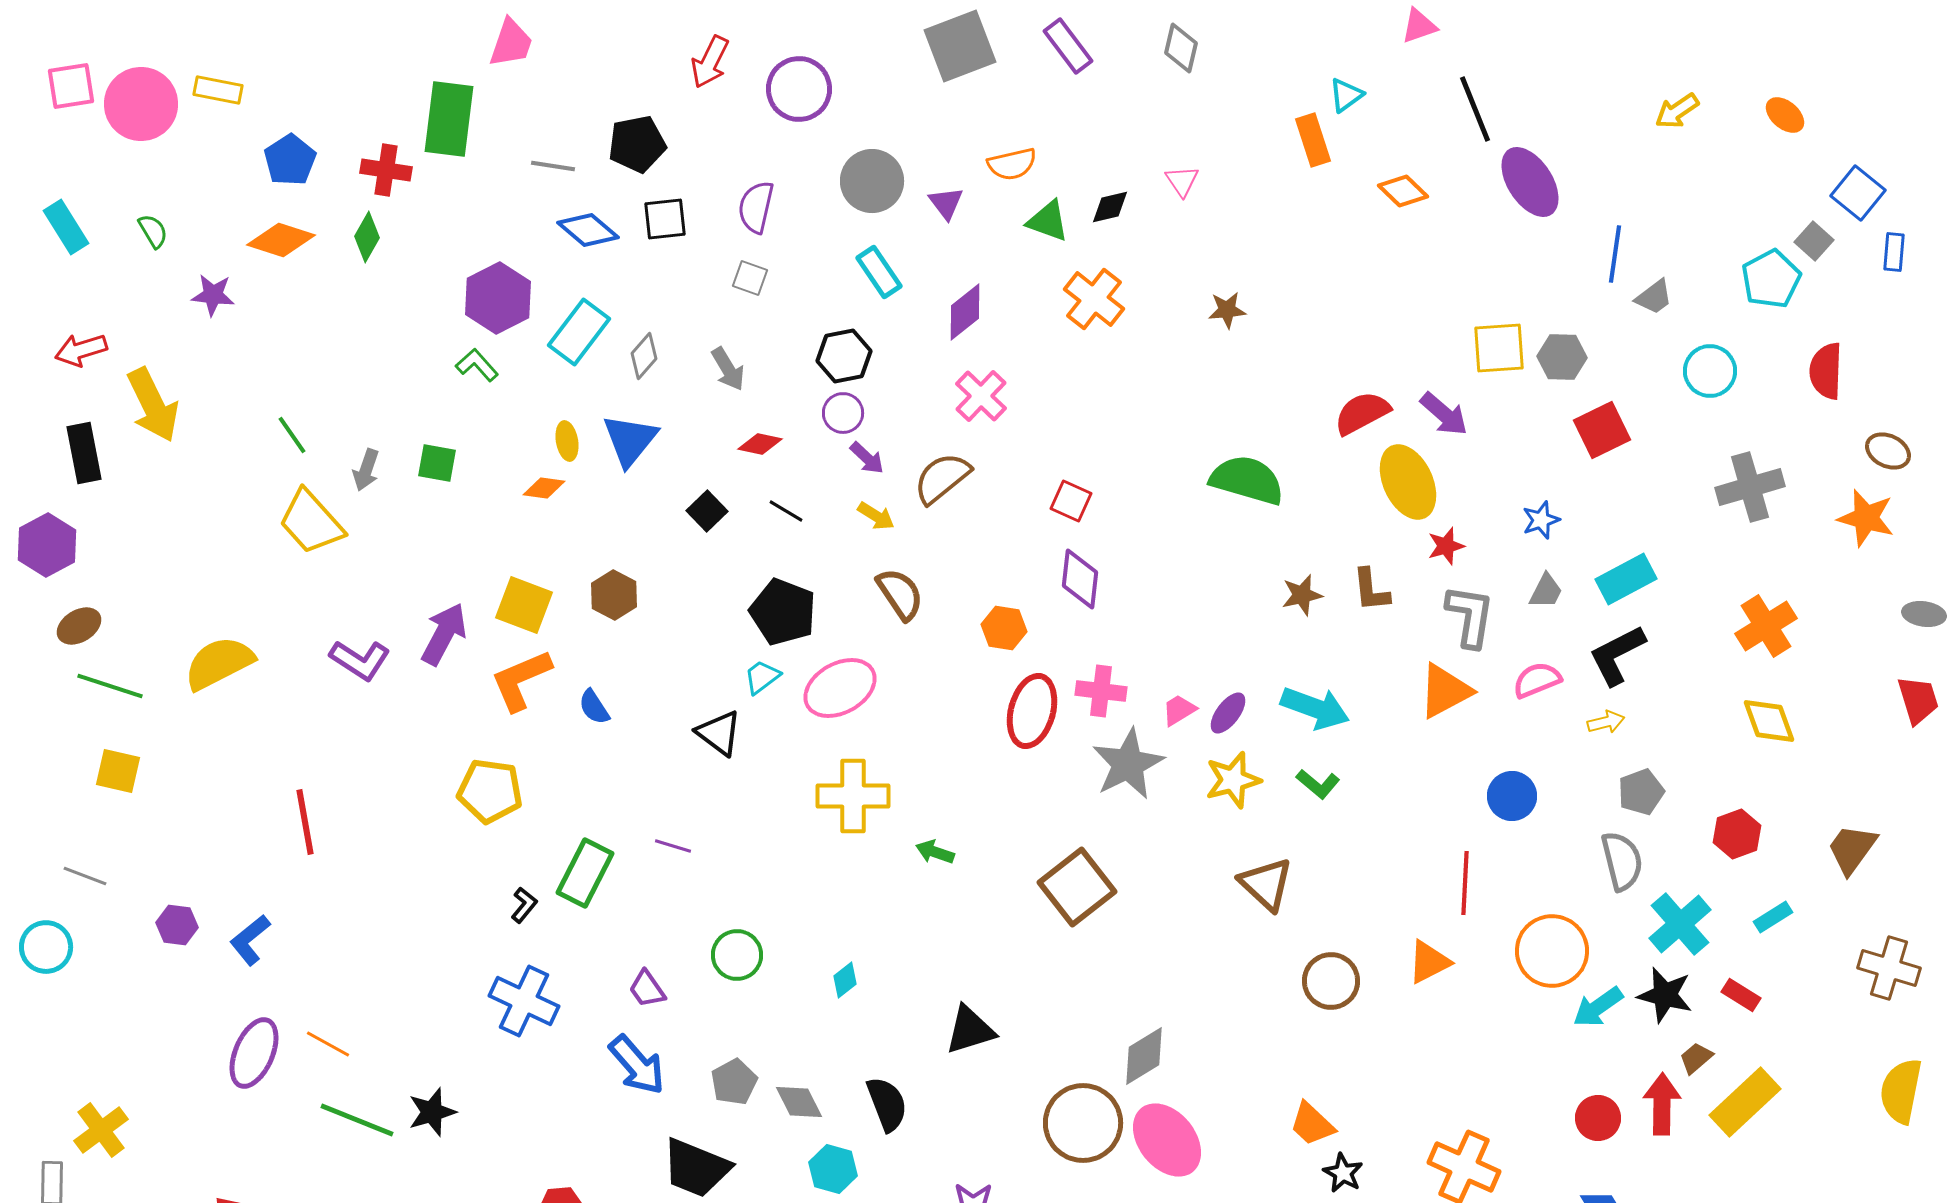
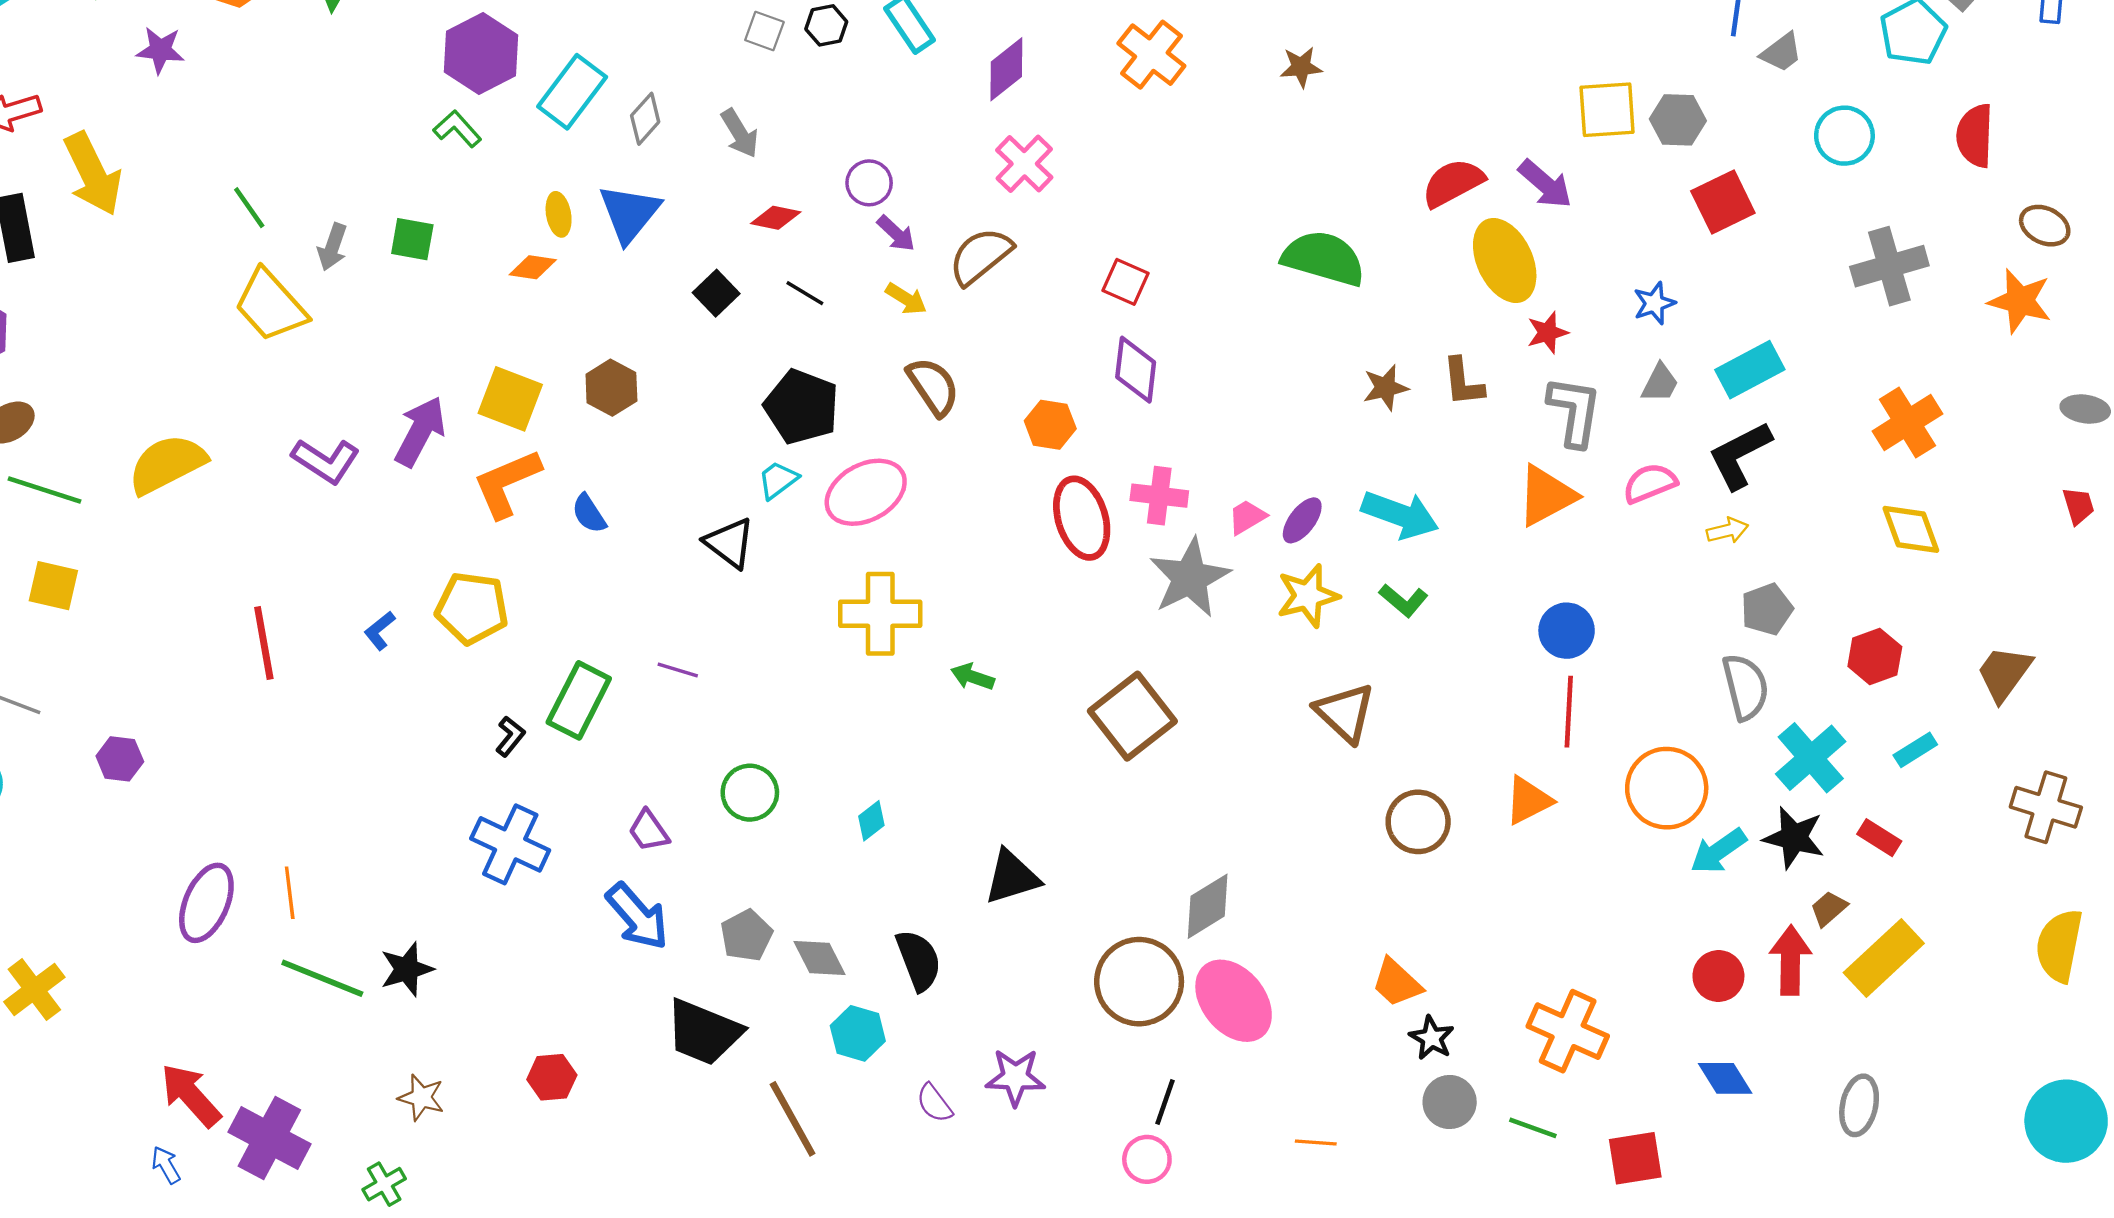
black hexagon: (844, 356) -> (826, 25), moved, size x0.7
red trapezoid: (1918, 700) -> (2078, 506), size x0.7
red ellipse: (1032, 711) -> (1082, 518), turned -32
blue circle: (1512, 796) -> (1567, 631), moved
blue L-shape: (250, 940) -> (380, 631), moved, size x0.7
orange line: (328, 1044) -> (290, 893), turned 54

